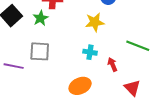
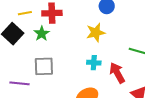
red arrow: (112, 65) -> (117, 73), size x1.5

